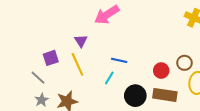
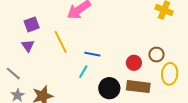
purple triangle: (81, 41) -> (28, 46), moved
purple square: (51, 58) -> (32, 24), moved
yellow line: (77, 64) -> (61, 42), moved

